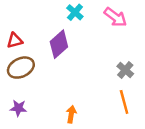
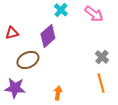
brown ellipse: (21, 68) -> (28, 60), moved
purple star: (18, 108) -> (15, 88), size x1.5

